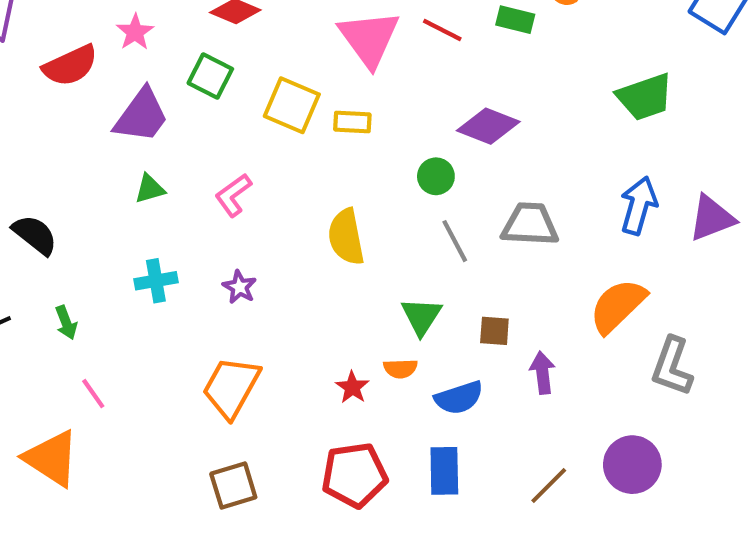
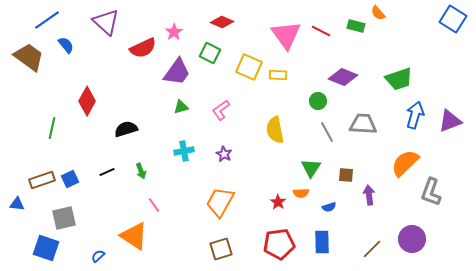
green trapezoid: (645, 97) -> (399, 79), moved
black semicircle: (35, 235) -> (126, 129), turned -55
blue semicircle: (459, 398) -> (329, 207), size x0.6

